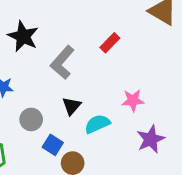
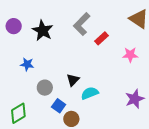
gray L-shape: (62, 62) -> (82, 24), moved
pink star: (133, 100) -> (130, 55), moved
purple star: (151, 139) -> (135, 99), moved

